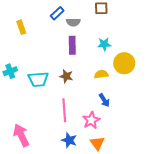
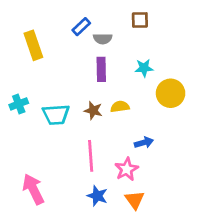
yellow rectangle: (21, 27) -> (33, 45), size x1.5
yellow semicircle: (101, 74) -> (120, 107), moved
blue arrow: (104, 100) -> (144, 143), turned -72

